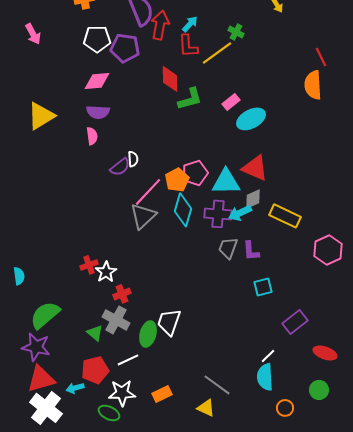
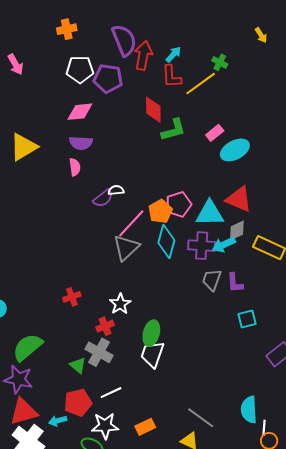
white semicircle: (133, 159) -> (116, 190), turned -91
white star: (106, 272) -> (120, 304), moved
green ellipse: (148, 334) -> (151, 333), moved
white line: (268, 356) -> (264, 428), moved, turned -42

